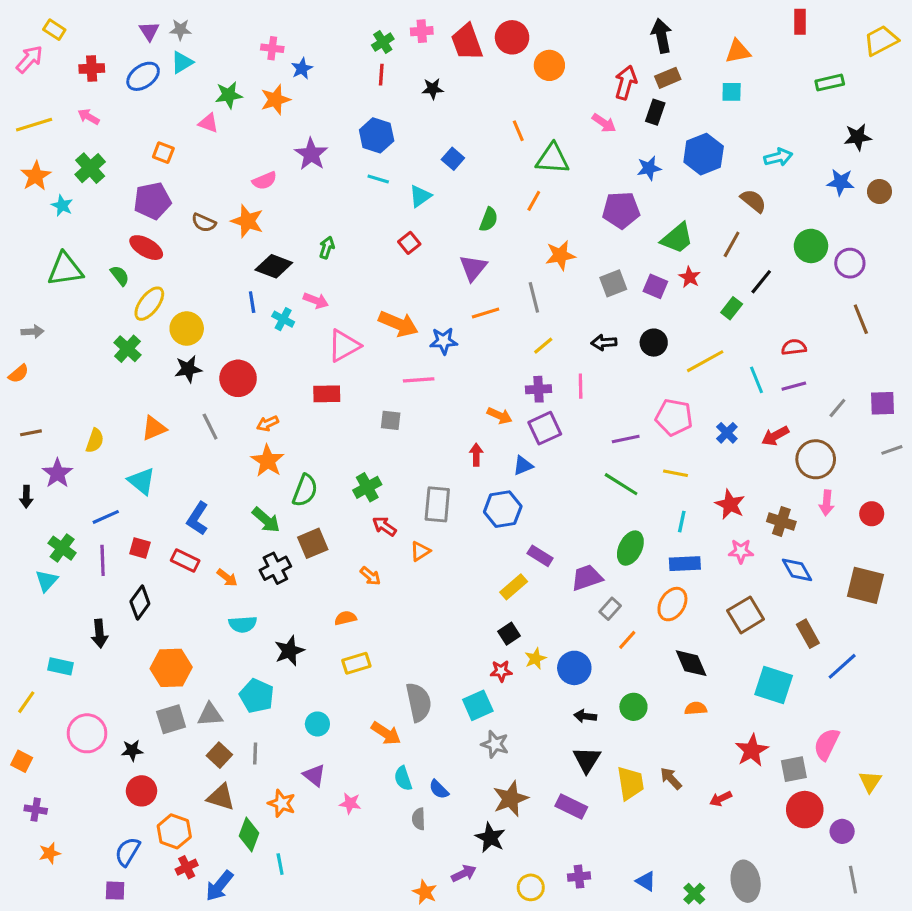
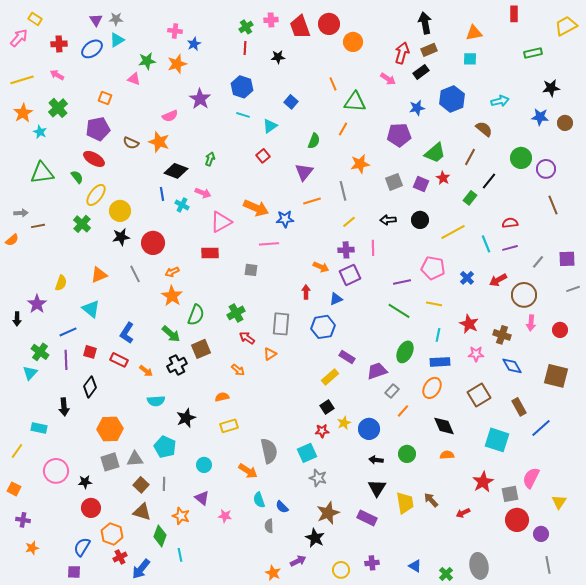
black rectangle: (655, 112) -> (421, 72), turned 35
brown line: (31, 433) -> (38, 226), moved

